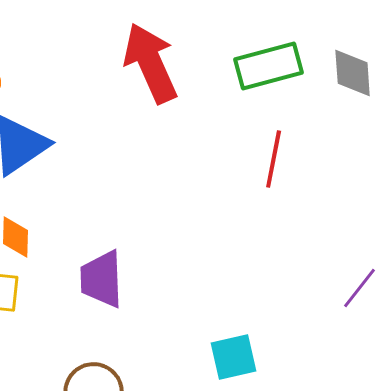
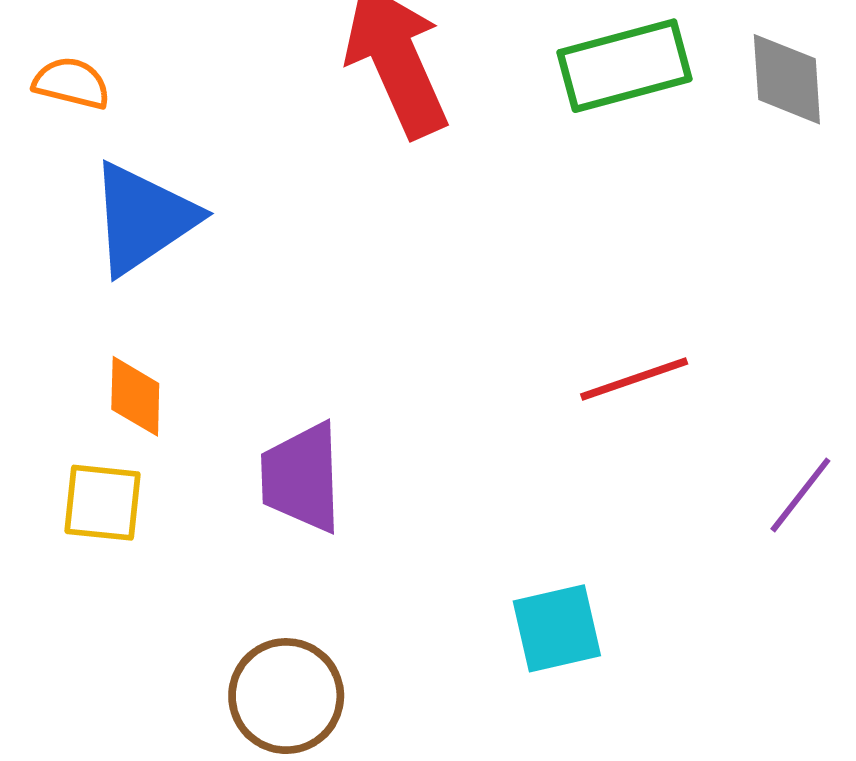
red line: (274, 159) -> (634, 379), moved, turned 60

